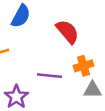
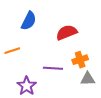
red semicircle: (67, 32) -> (67, 32), turned -70

